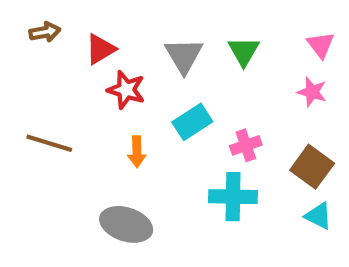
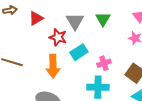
red star: (126, 90) -> (58, 37), moved
orange arrow: (137, 152) -> (53, 66), size x1.6

